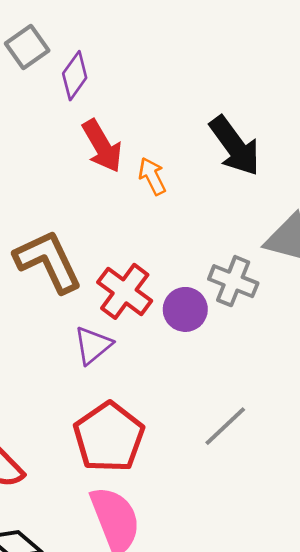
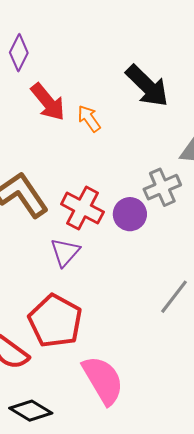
gray cross: (233, 281) -> (162, 187), turned -36
red pentagon: (109, 437) -> (55, 321), moved

